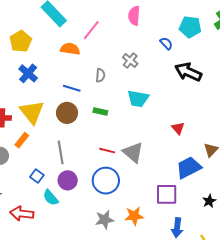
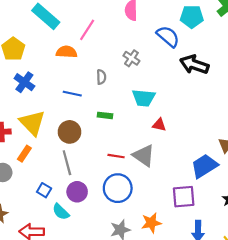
blue semicircle: (166, 43) -> (168, 36), size x1.6
brown circle: (67, 113) -> (70, 132), moved
red triangle: (178, 128) -> (159, 125), moved, turned -32

